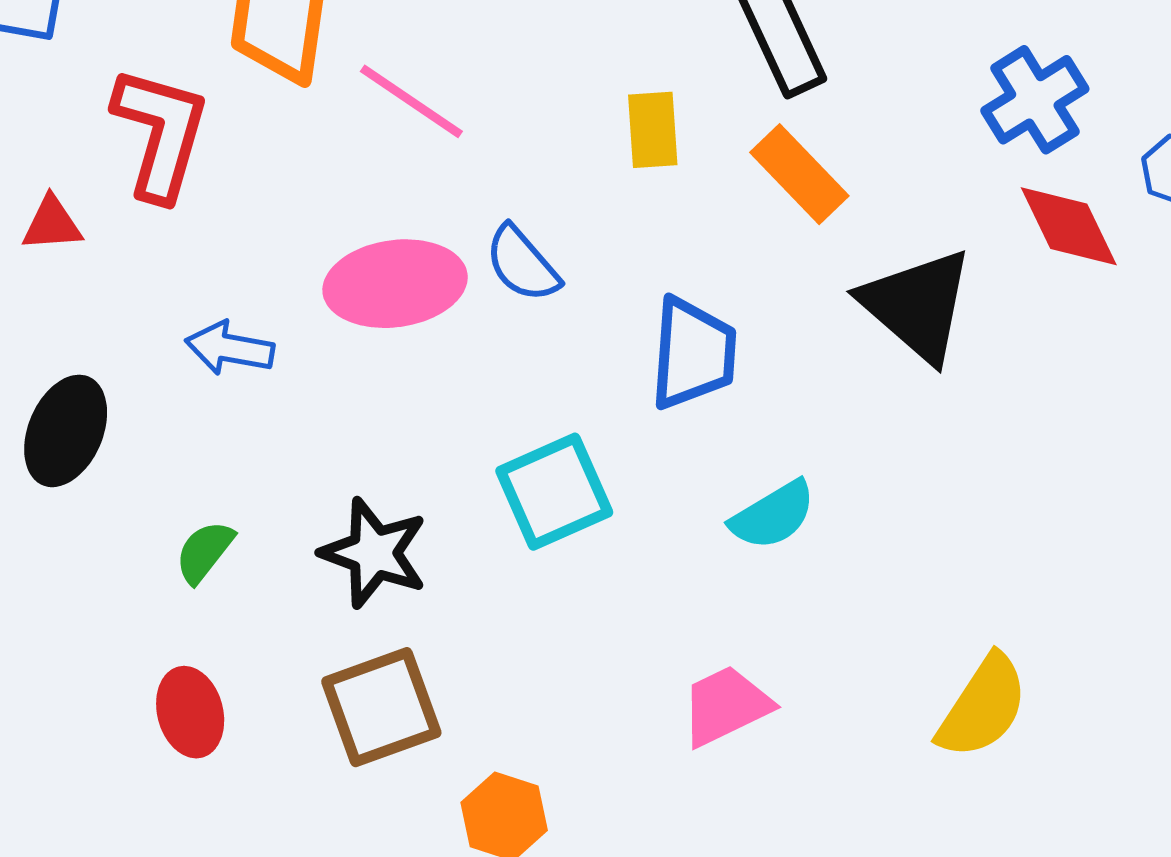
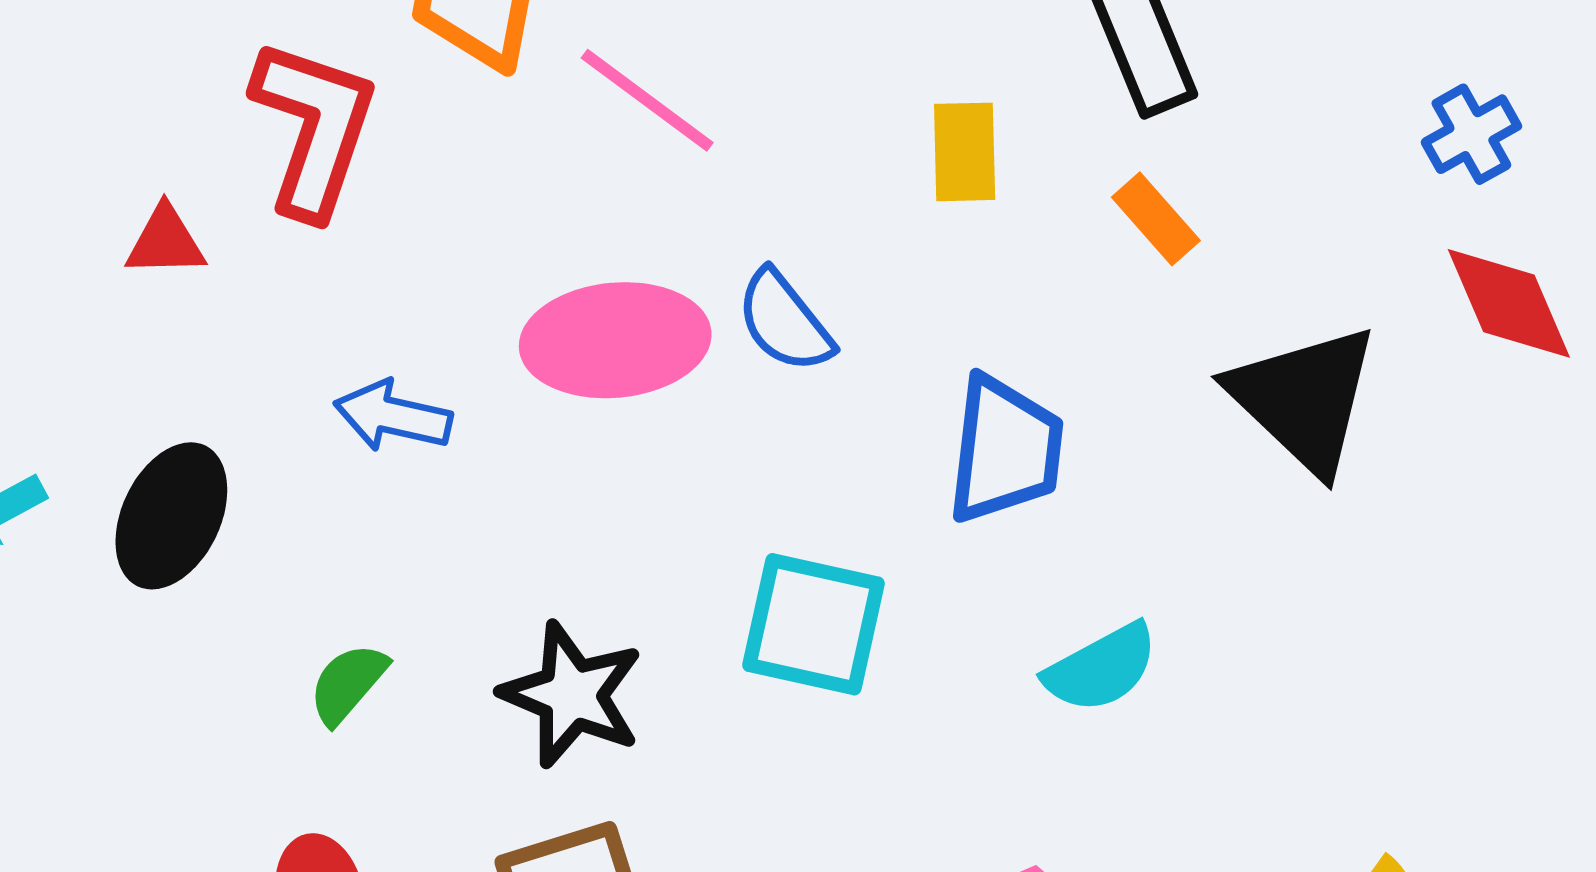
blue cross: (1035, 100) -> (1471, 134), size x0.7
orange rectangle: (799, 174) -> (1156, 219), size x0.7
cyan square: (554, 492) -> (814, 624), turned 34

